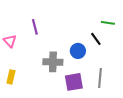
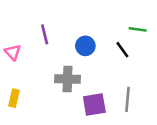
blue circle: (78, 51) -> (85, 46), moved

